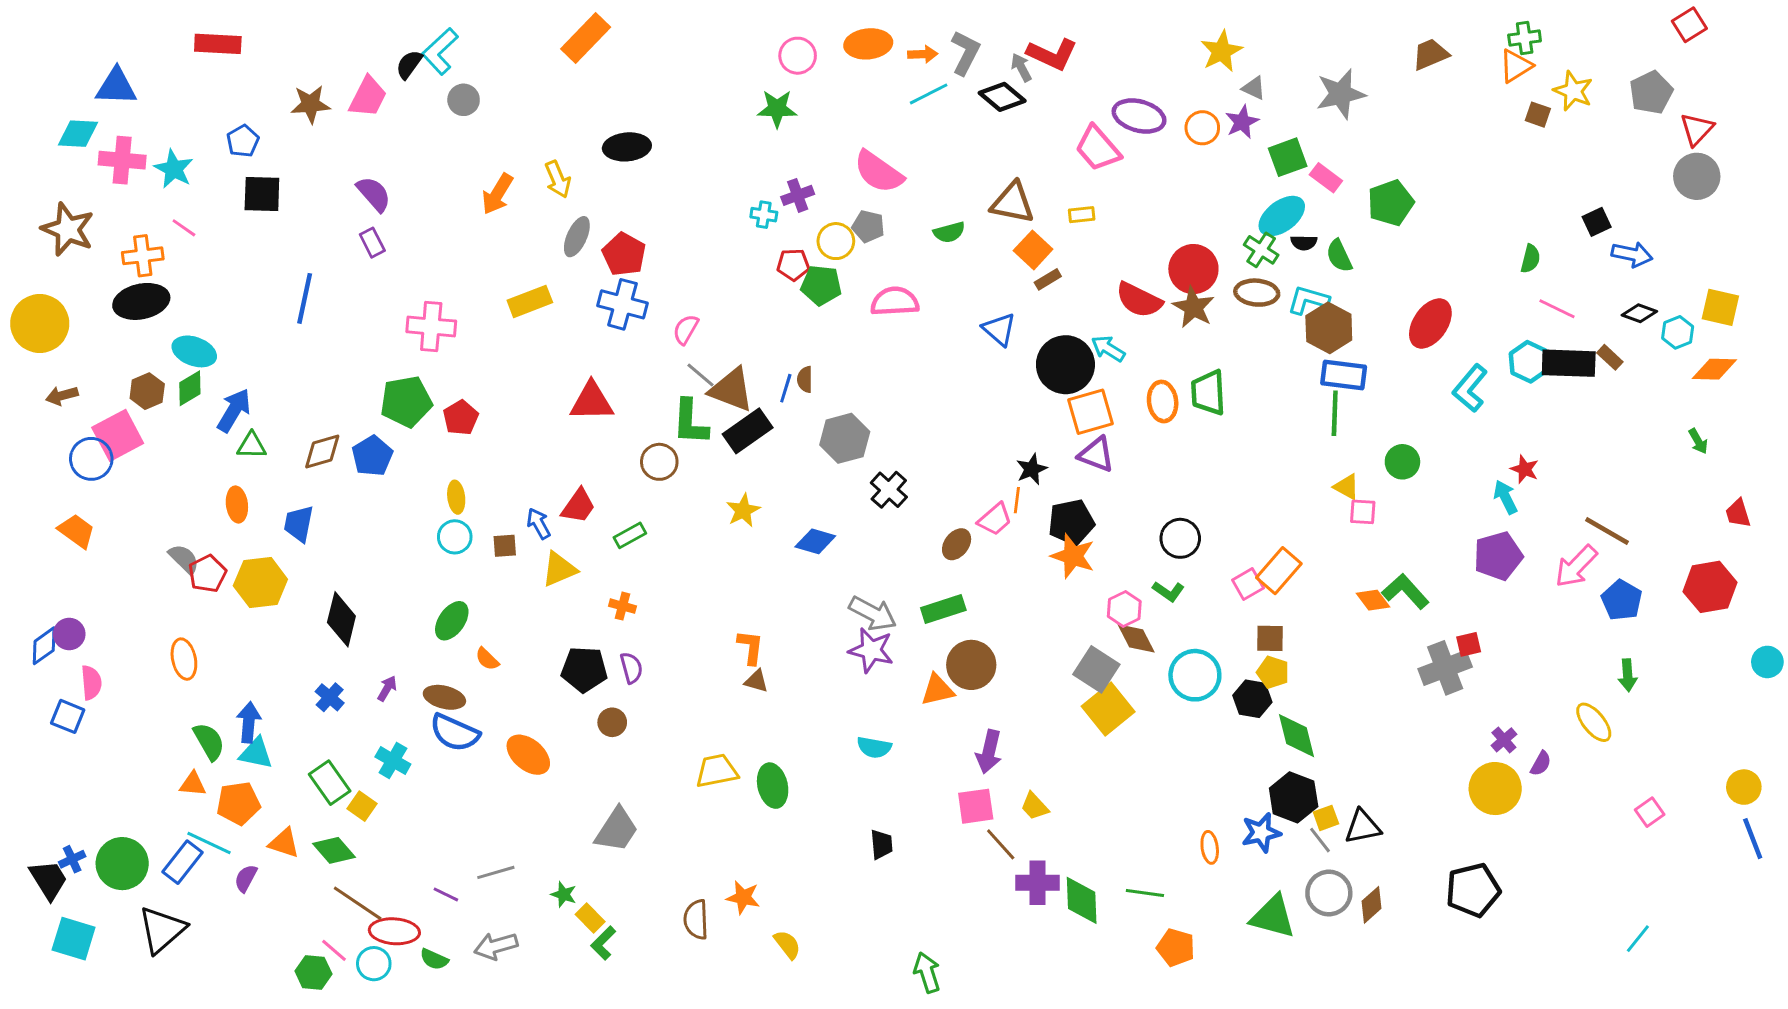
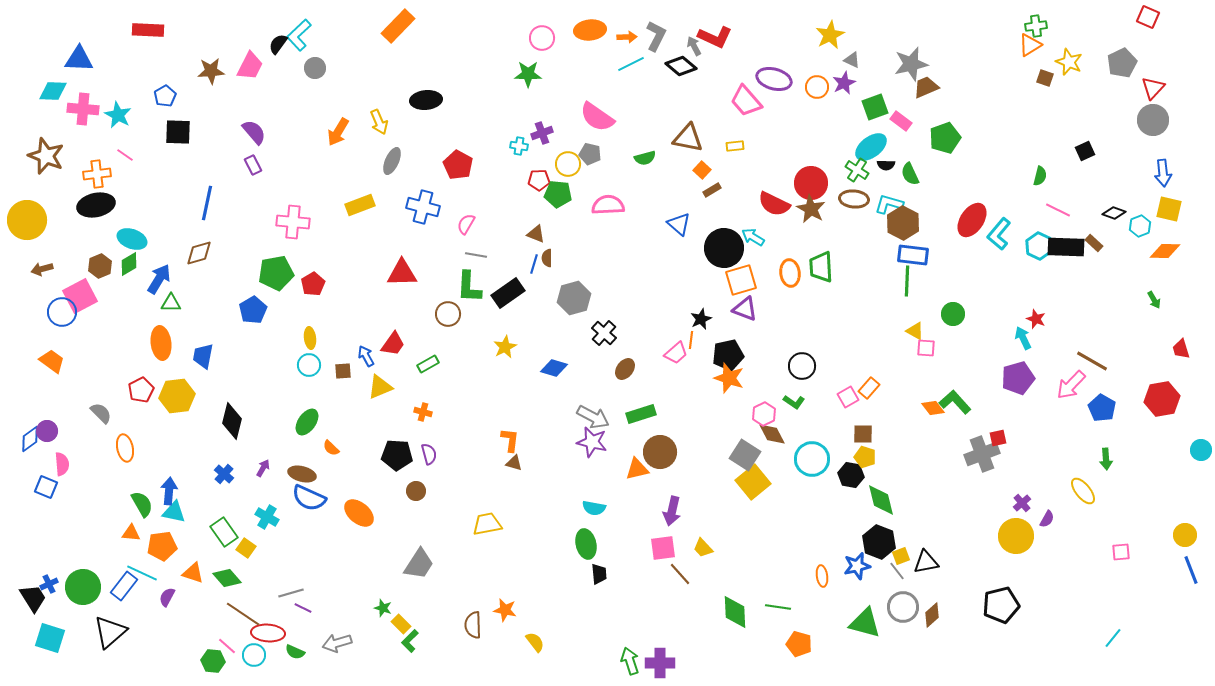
red square: (1689, 25) -> (1148, 17), turned -35
brown trapezoid: (1430, 54) -> (926, 87), moved
orange square: (1033, 250) -> (702, 170), size x0.7
red pentagon: (624, 254) -> (458, 165), moved
blue arrow: (1632, 254) -> (1163, 173), moved, turned 72
gray line: (700, 375) -> (476, 255), turned -30
cyan L-shape: (1470, 388) -> (999, 234), moved
brown triangle: (731, 390) -> (536, 234), moved, size x0.6
brown diamond: (322, 452) -> (199, 253), moved
orange ellipse: (237, 504) -> (161, 343), size x1.4
brown ellipse: (957, 544) -> (625, 369), moved
gray semicircle: (184, 559) -> (101, 413), moved
orange rectangle: (1279, 571) -> (869, 388), size x0.7
green ellipse: (773, 786) -> (586, 544), moved
pink square: (1650, 812) -> (1121, 552), turned 30
gray line: (496, 872) -> (291, 593), moved
purple cross: (1037, 883) -> (660, 663), moved

